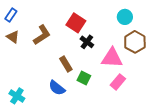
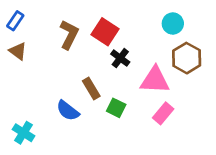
brown L-shape: (42, 35) -> (69, 35), moved, turned -30
blue semicircle: (57, 88) -> (68, 111), moved

